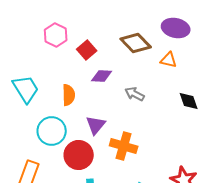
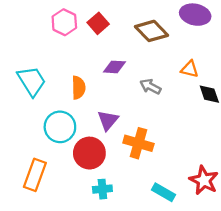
red square: (87, 50) -> (98, 23), moved
orange triangle: (169, 60) -> (190, 69), moved

